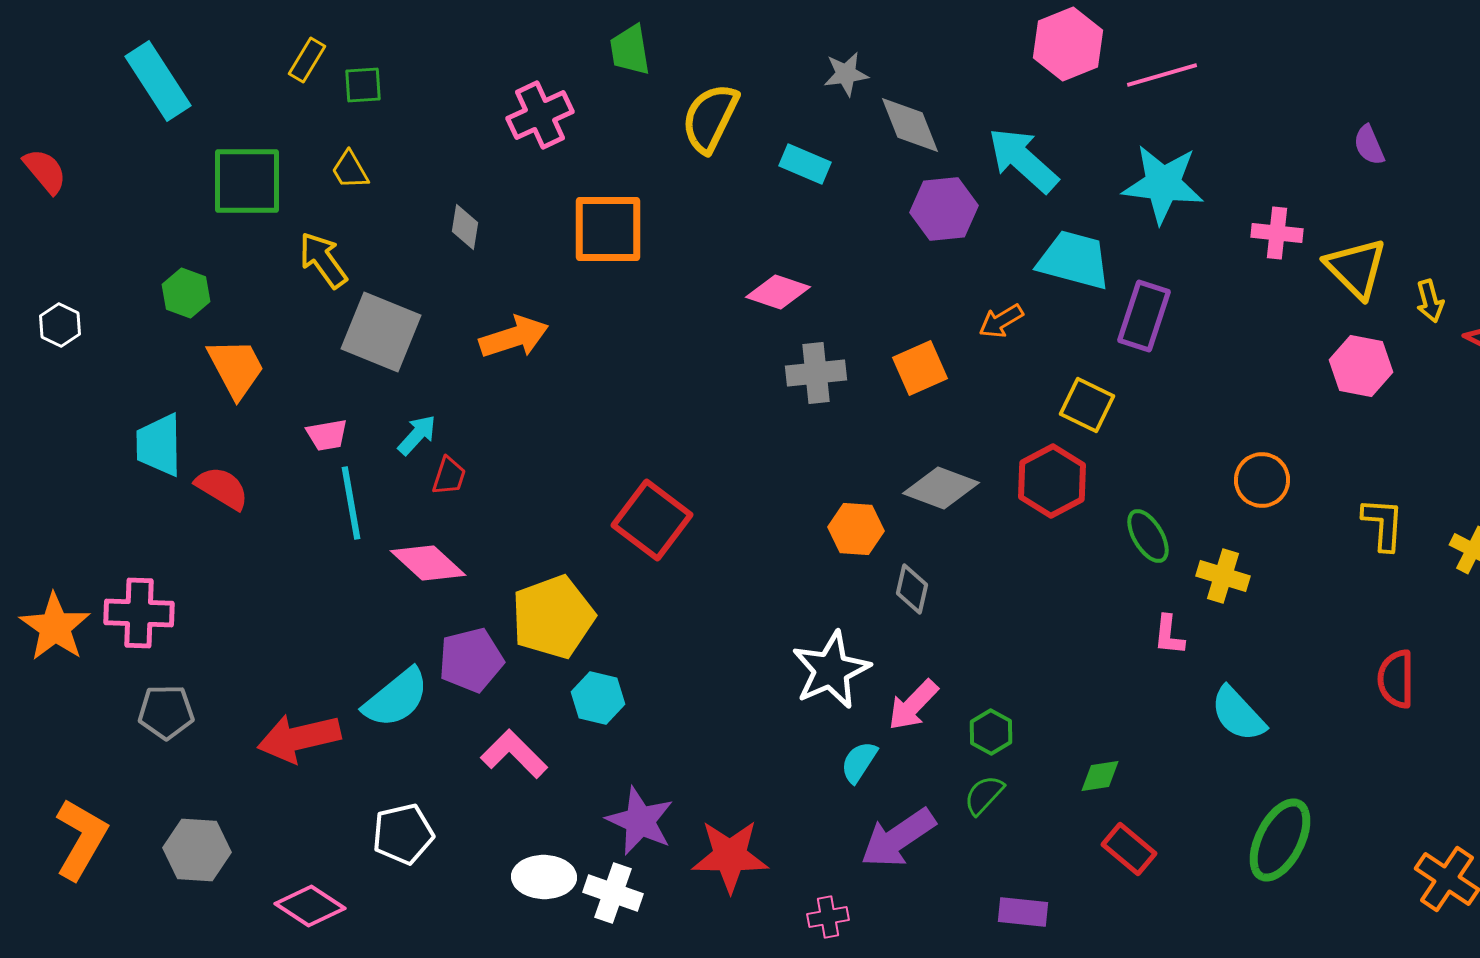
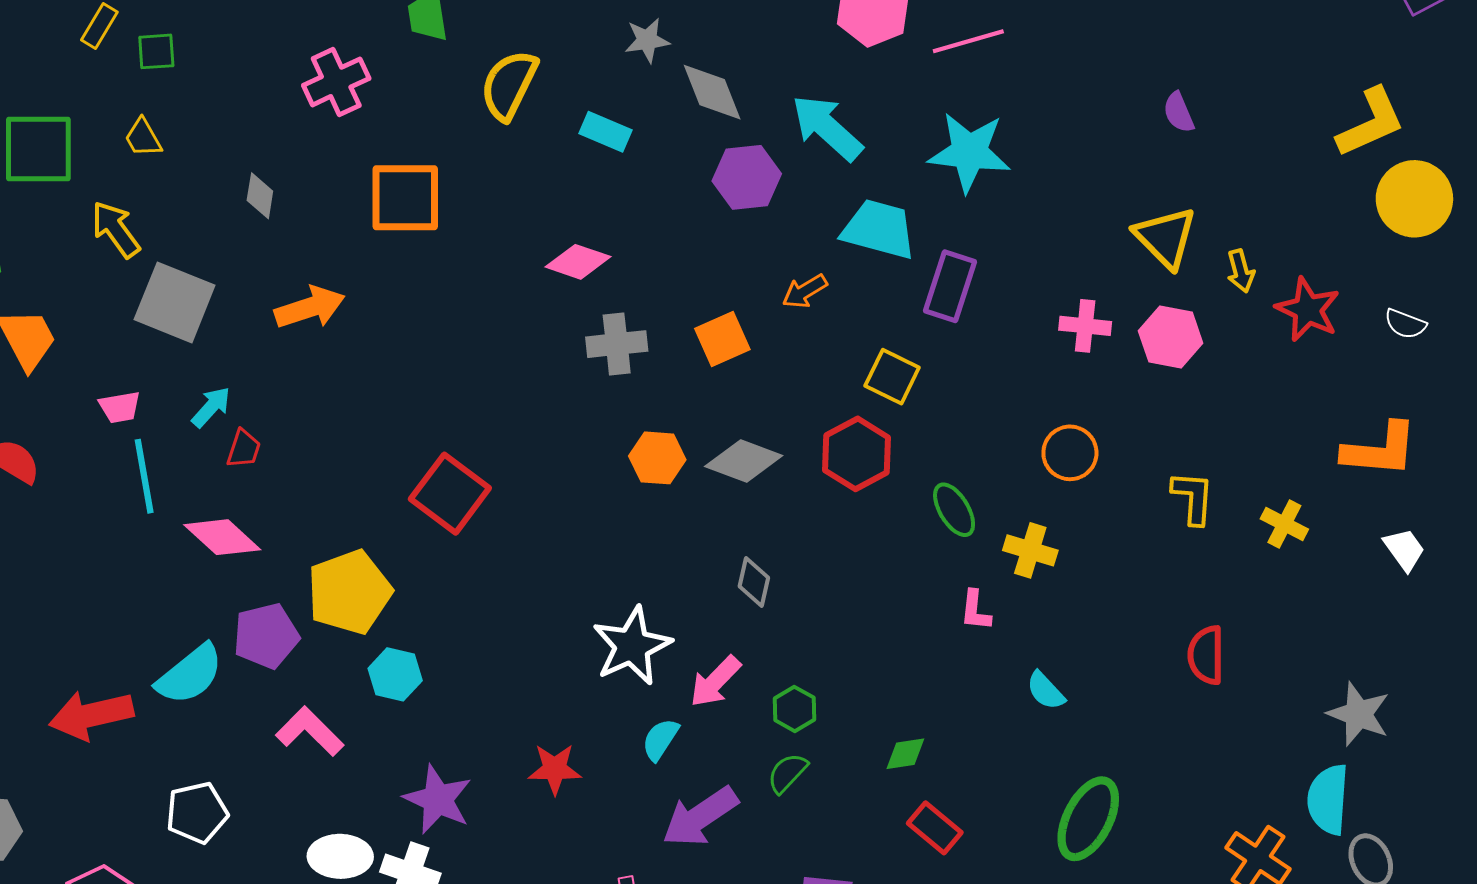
pink cross: (1277, 233) -> (1085, 326), moved
orange hexagon: (856, 529) -> (657, 458), moved
gray diamond: (912, 589) -> (754, 582), moved
cyan semicircle: (1238, 714) -> (1046, 691), size x0.7
red star: (730, 856) -> (555, 769), moved, size x0.7

